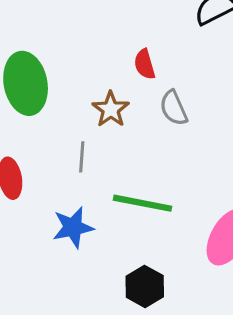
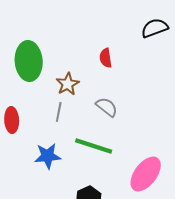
gray semicircle: (174, 108) -> (107, 107), moved, turned 145
brown star: (111, 109) -> (68, 84), moved

